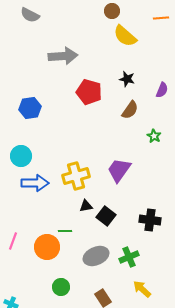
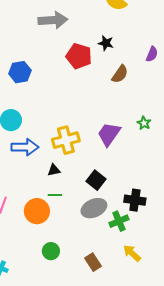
black star: (127, 79) -> (106, 43), moved
green star: (154, 136) -> (144, 123), moved
black triangle: (86, 206) -> (54, 170), moved
black cross: (150, 220) -> (135, 200), moved
gray ellipse: (96, 256) -> (94, 208), moved

